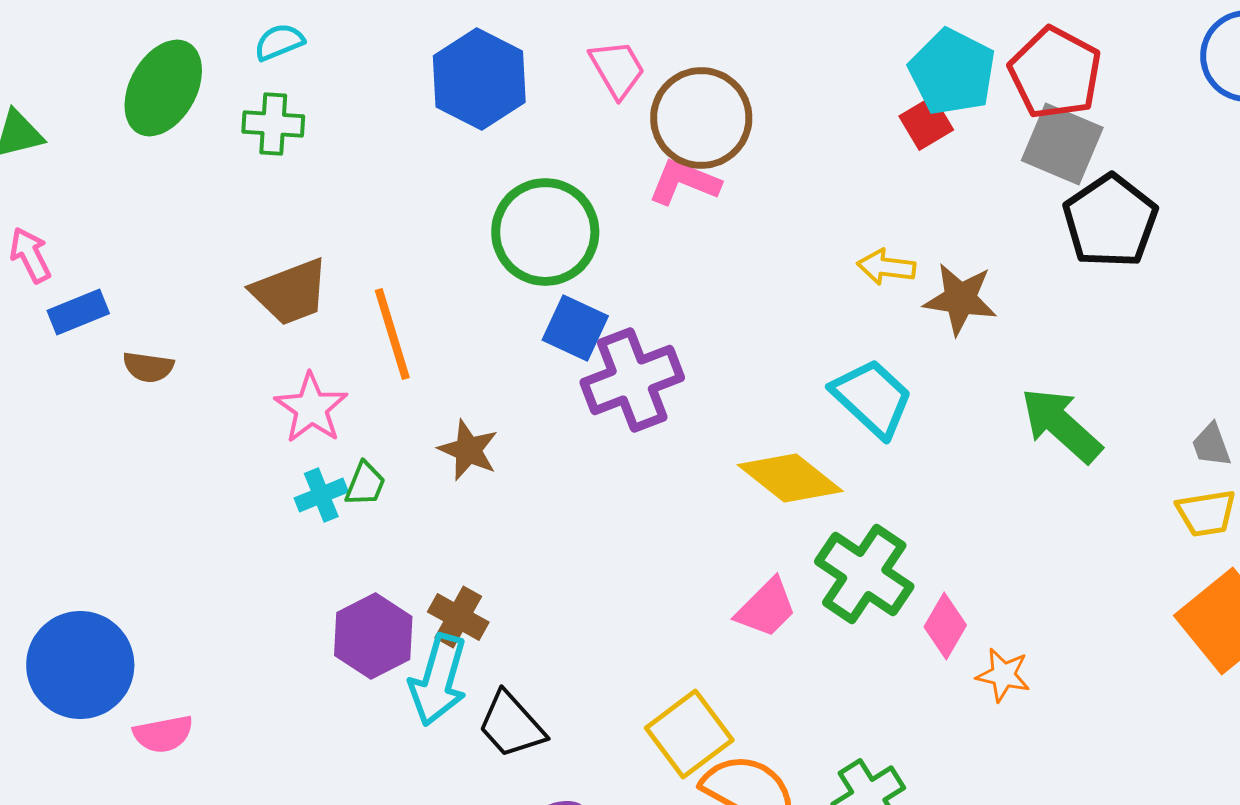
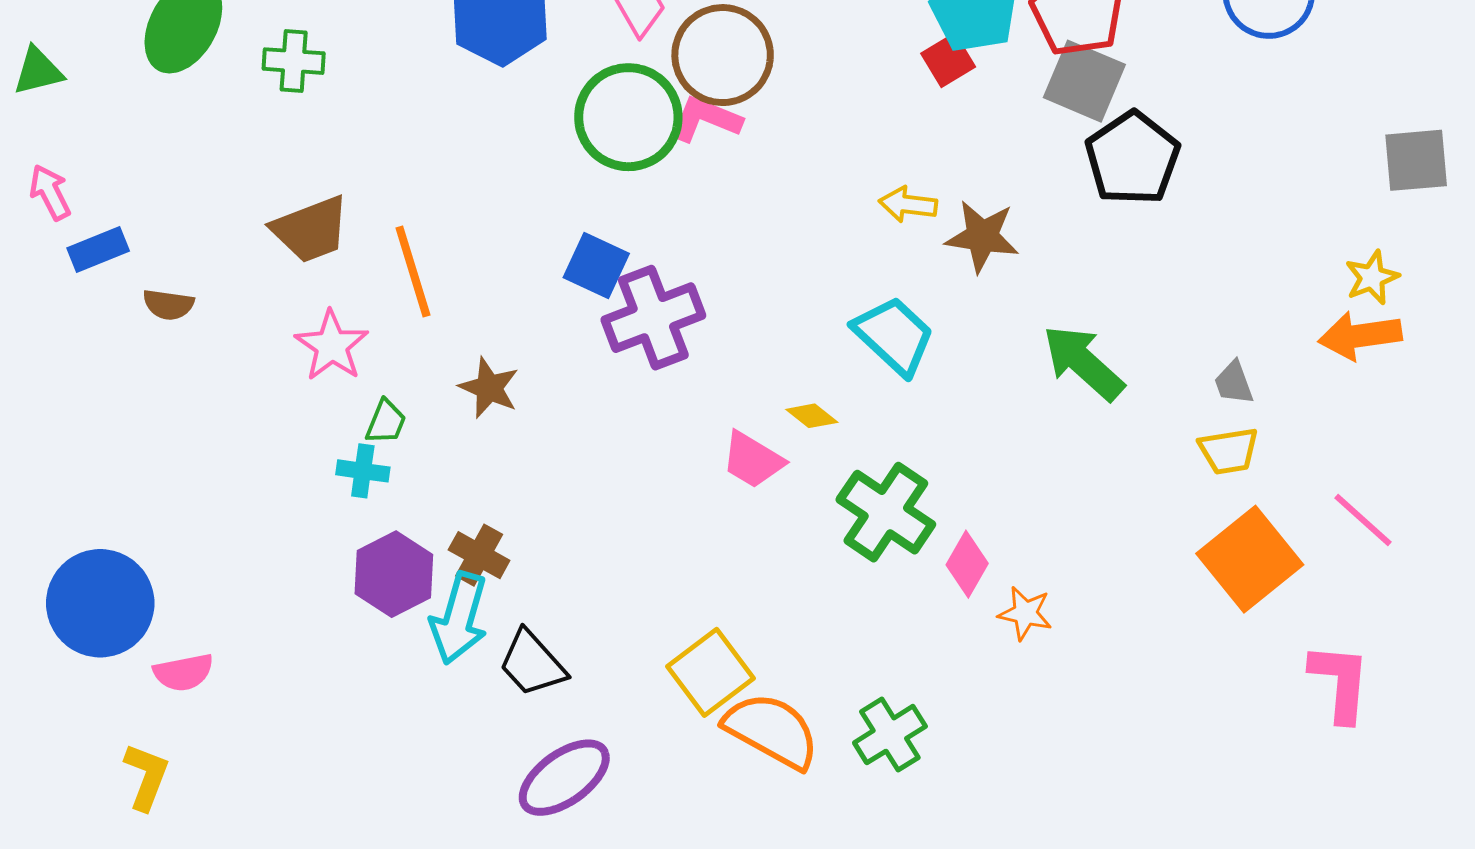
green circle: (545, 232) -> (628, 117), moved
yellow diamond: (790, 478) -> (812, 416), size x0.5
cyan cross: (321, 495) -> (363, 471), moved, turned 30
pink trapezoid: (766, 608) -> (753, 460), moved, turned 76

